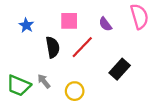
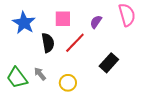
purple semicircle: (105, 24) -> (96, 22), turned 72
blue star: (26, 25) -> (24, 23), size x1.6
green trapezoid: (19, 86) -> (17, 78), turned 30

